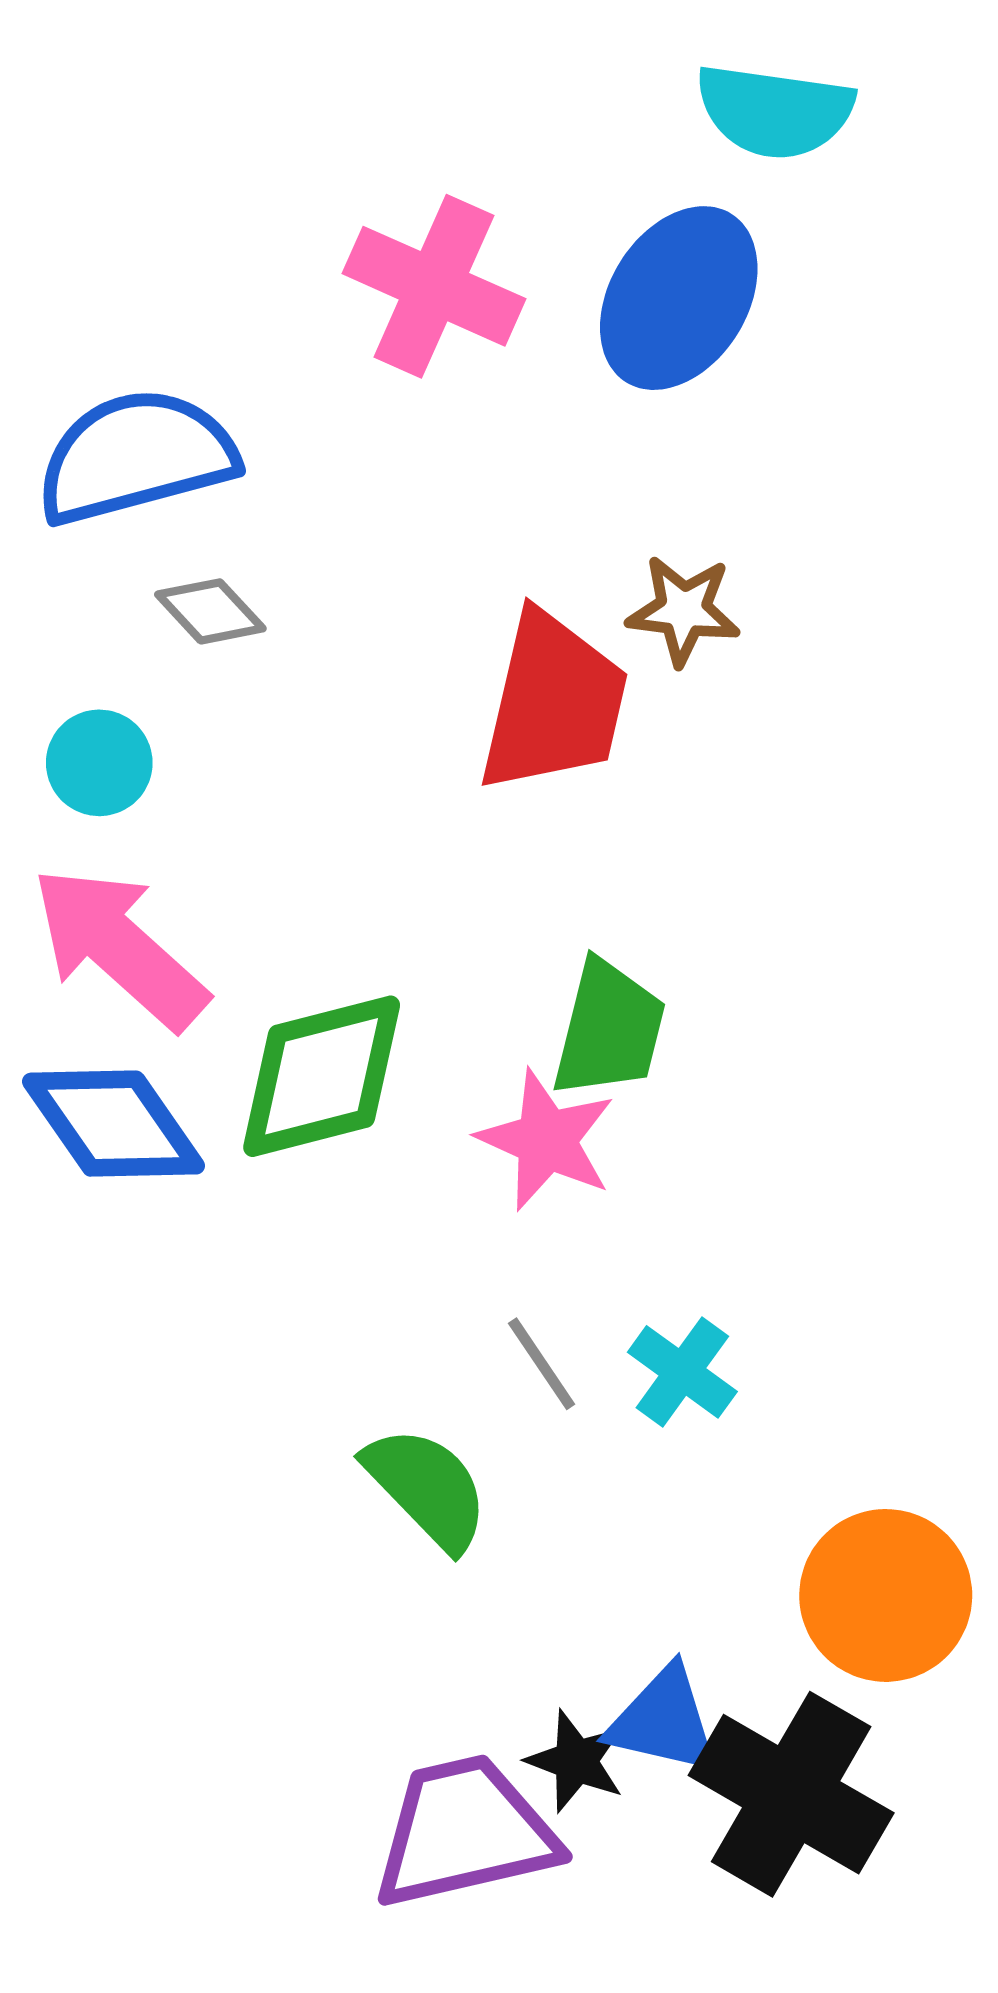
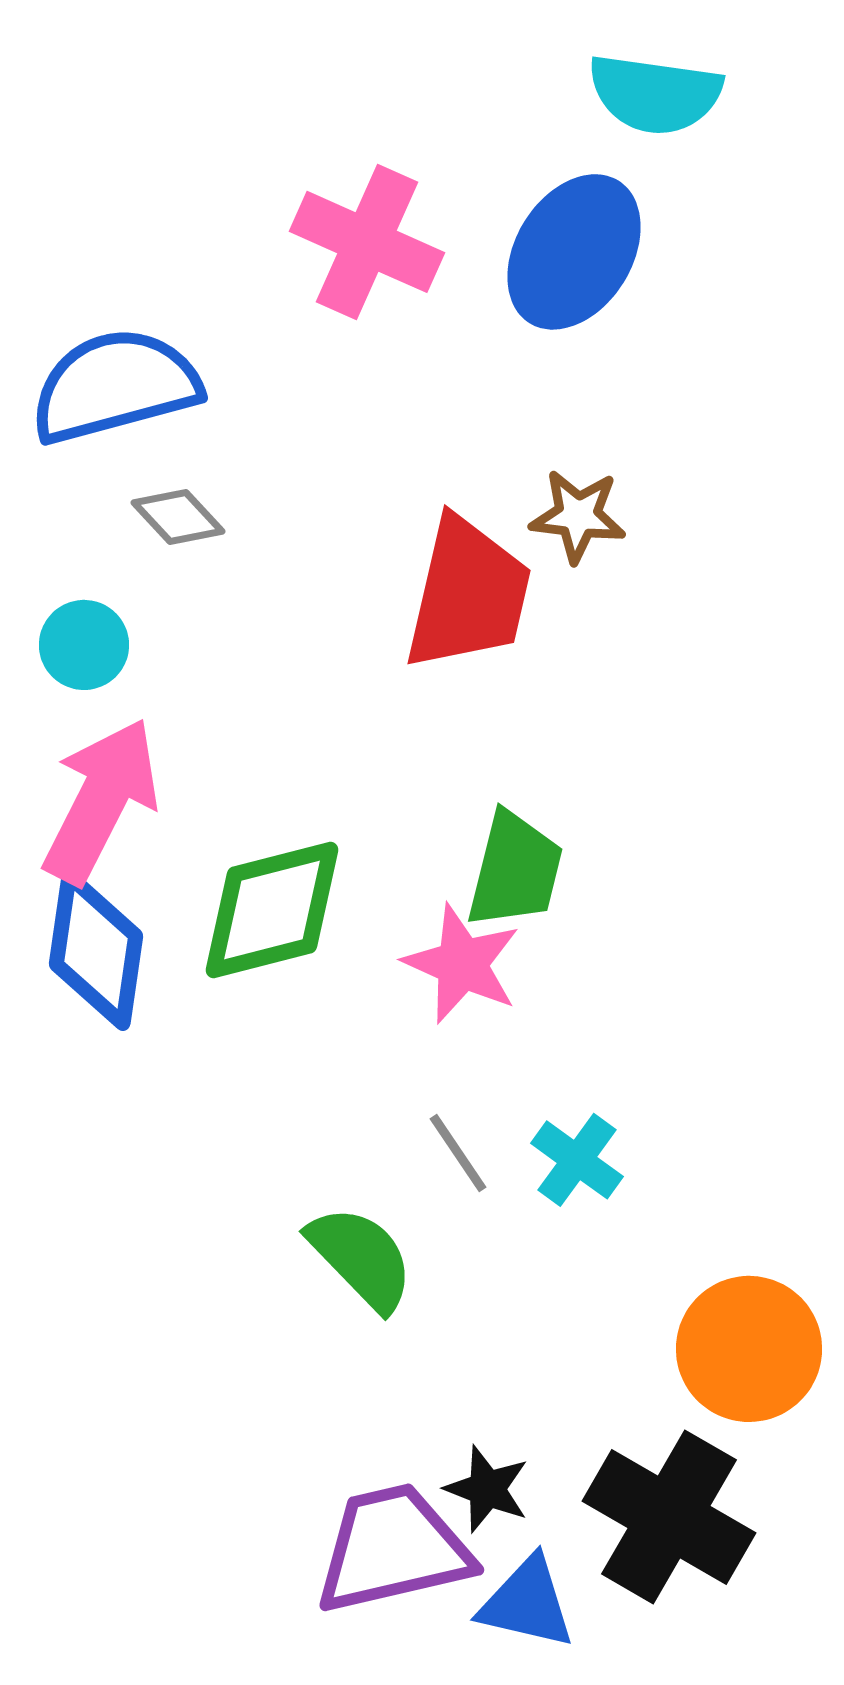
pink arrow: (119, 947) -> (101, 801), turned 75
blue diamond: (113, 1124) -> (96, 950), turned 43
blue triangle: (663, 1721) -> (527, 1603), moved

